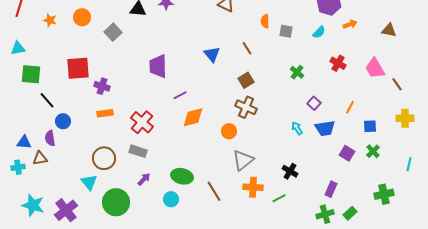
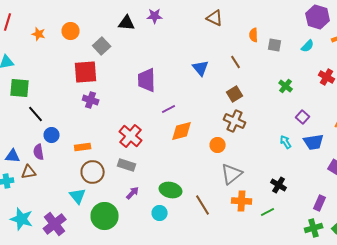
red square: (78, 68) -> (86, 72), moved
orange rectangle: (105, 113) -> (83, 147), moved

